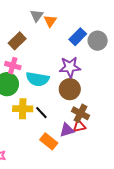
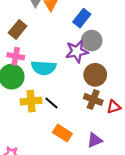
gray circle: (98, 41) -> (92, 41), moved
brown circle: (70, 89) -> (95, 75), moved
red triangle: (79, 126) -> (114, 107), moved
purple triangle: (67, 130) -> (95, 140), moved

